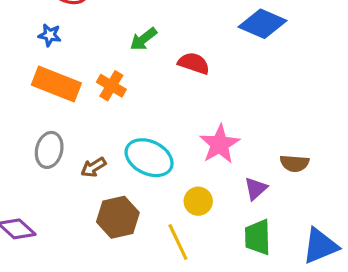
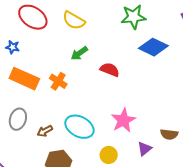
blue star: (50, 35) -> (13, 47), moved

